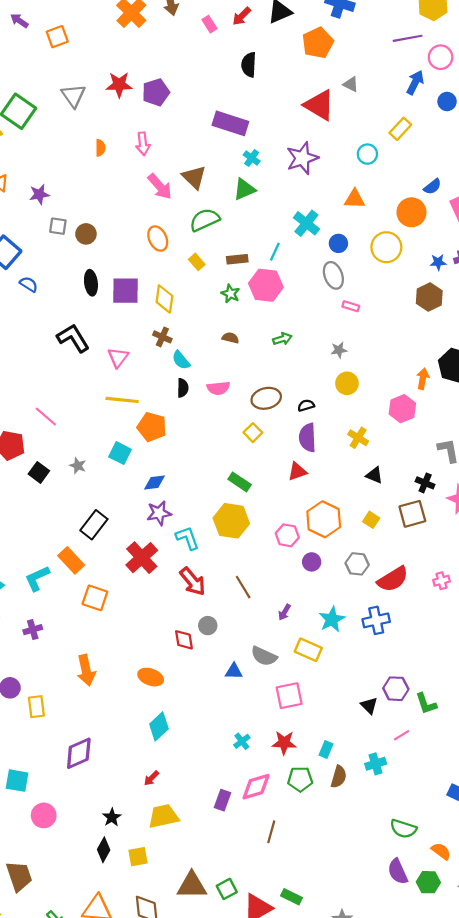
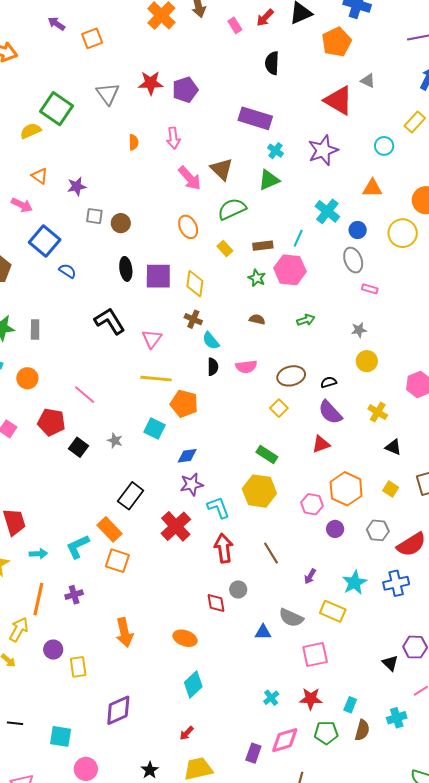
purple semicircle: (307, 438) -> (330, 412), turned -40
red arrow: (193, 581) -> (224, 548), turned -148
orange square: (95, 598) -> (117, 561), moved

